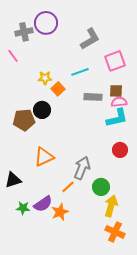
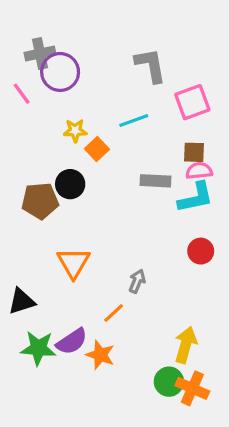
purple circle: (46, 23) -> (60, 72), moved
gray L-shape: (90, 39) -> (150, 65), turned -70
gray rectangle: (93, 97) -> (156, 181), moved
orange triangle: (44, 157) -> (73, 263), turned -35
gray arrow: (82, 168) -> (137, 281), size x0.6
green circle: (101, 187) -> (169, 382), moved
green star: (23, 208) -> (38, 348), size x1.5
orange star: (60, 212) -> (100, 355), turned -30

